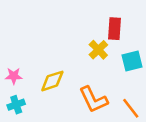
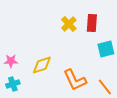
yellow cross: (98, 50) -> (69, 24), moved

